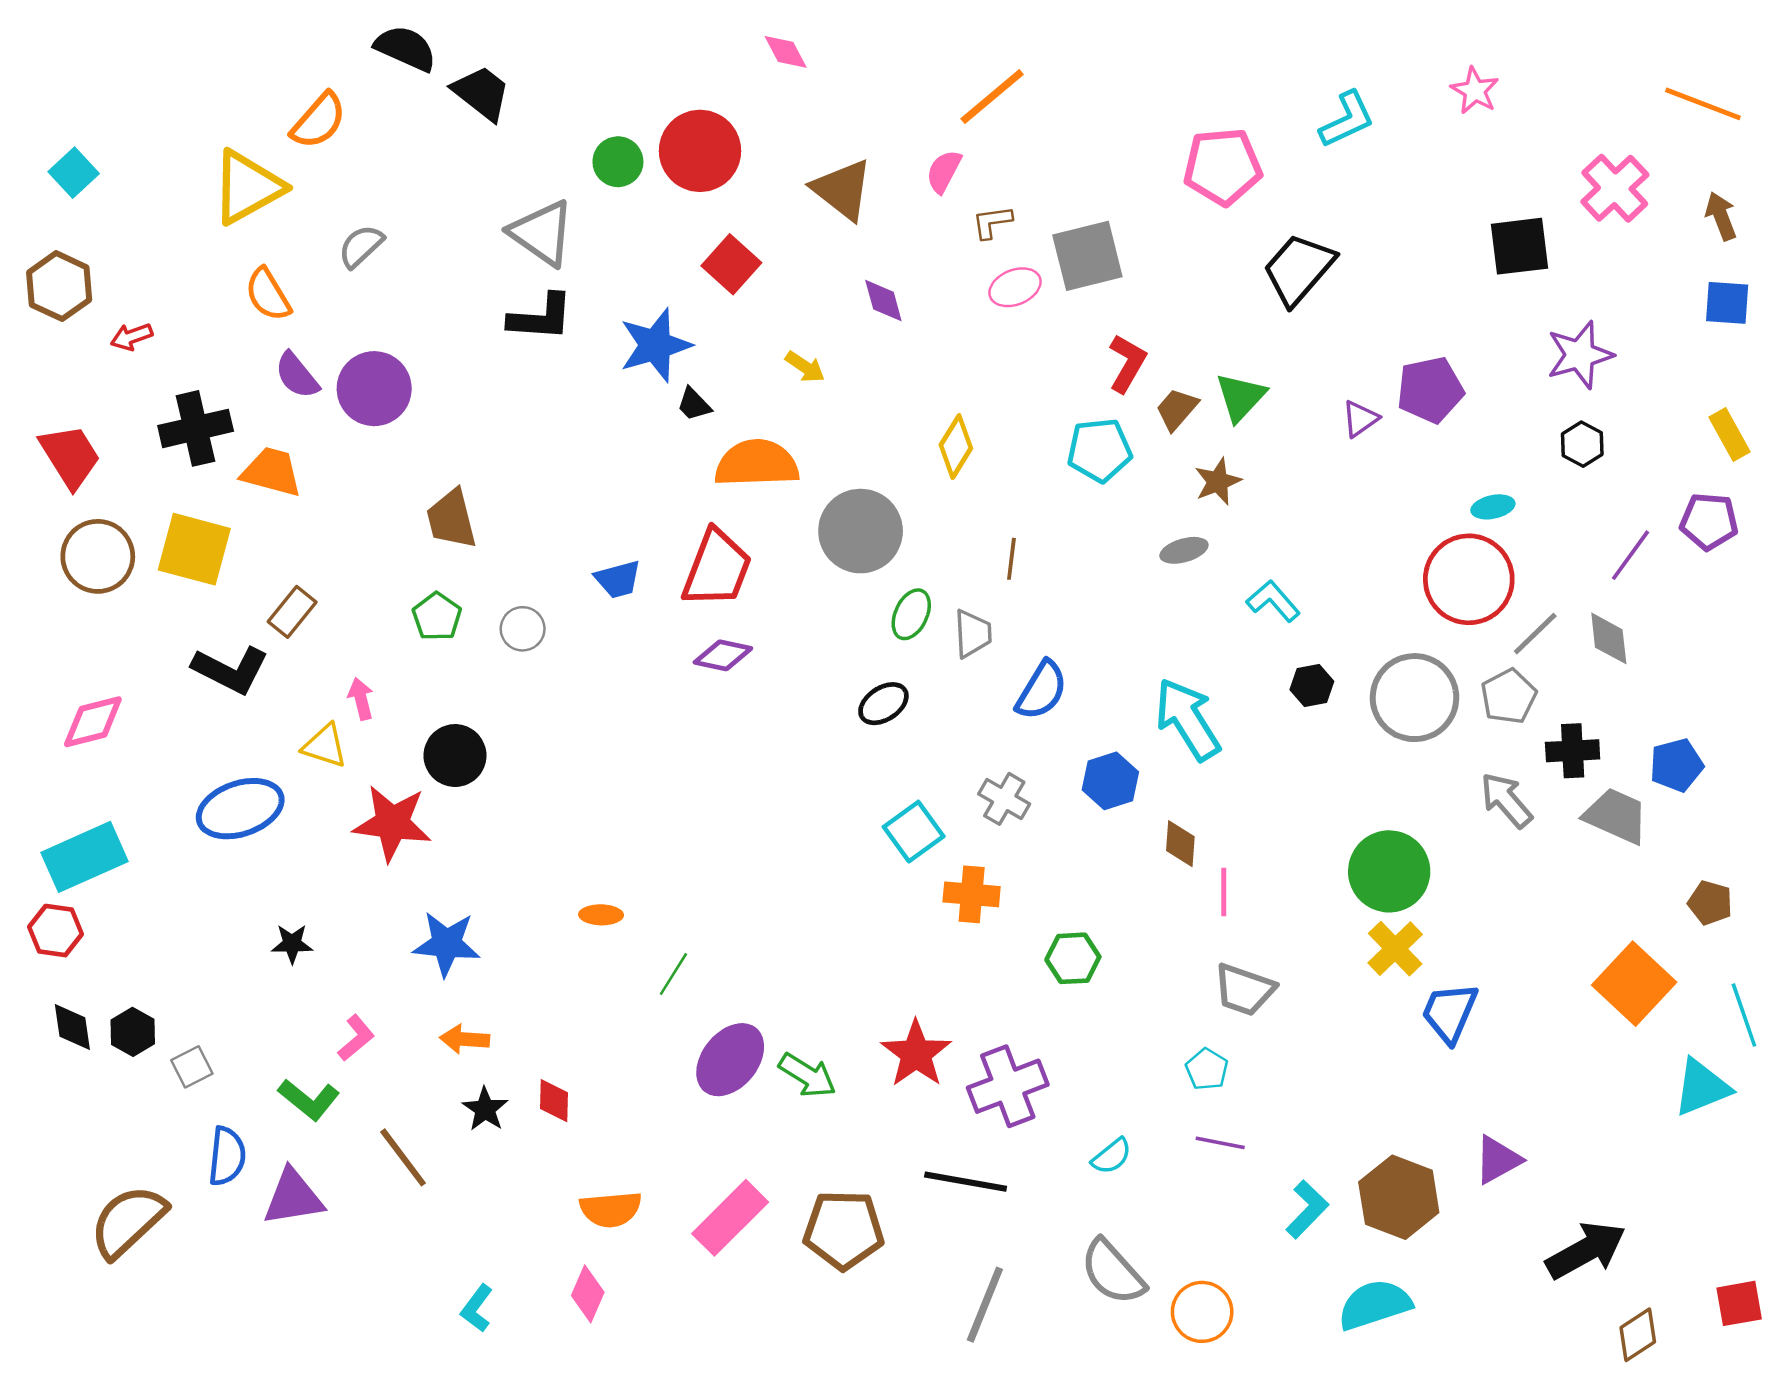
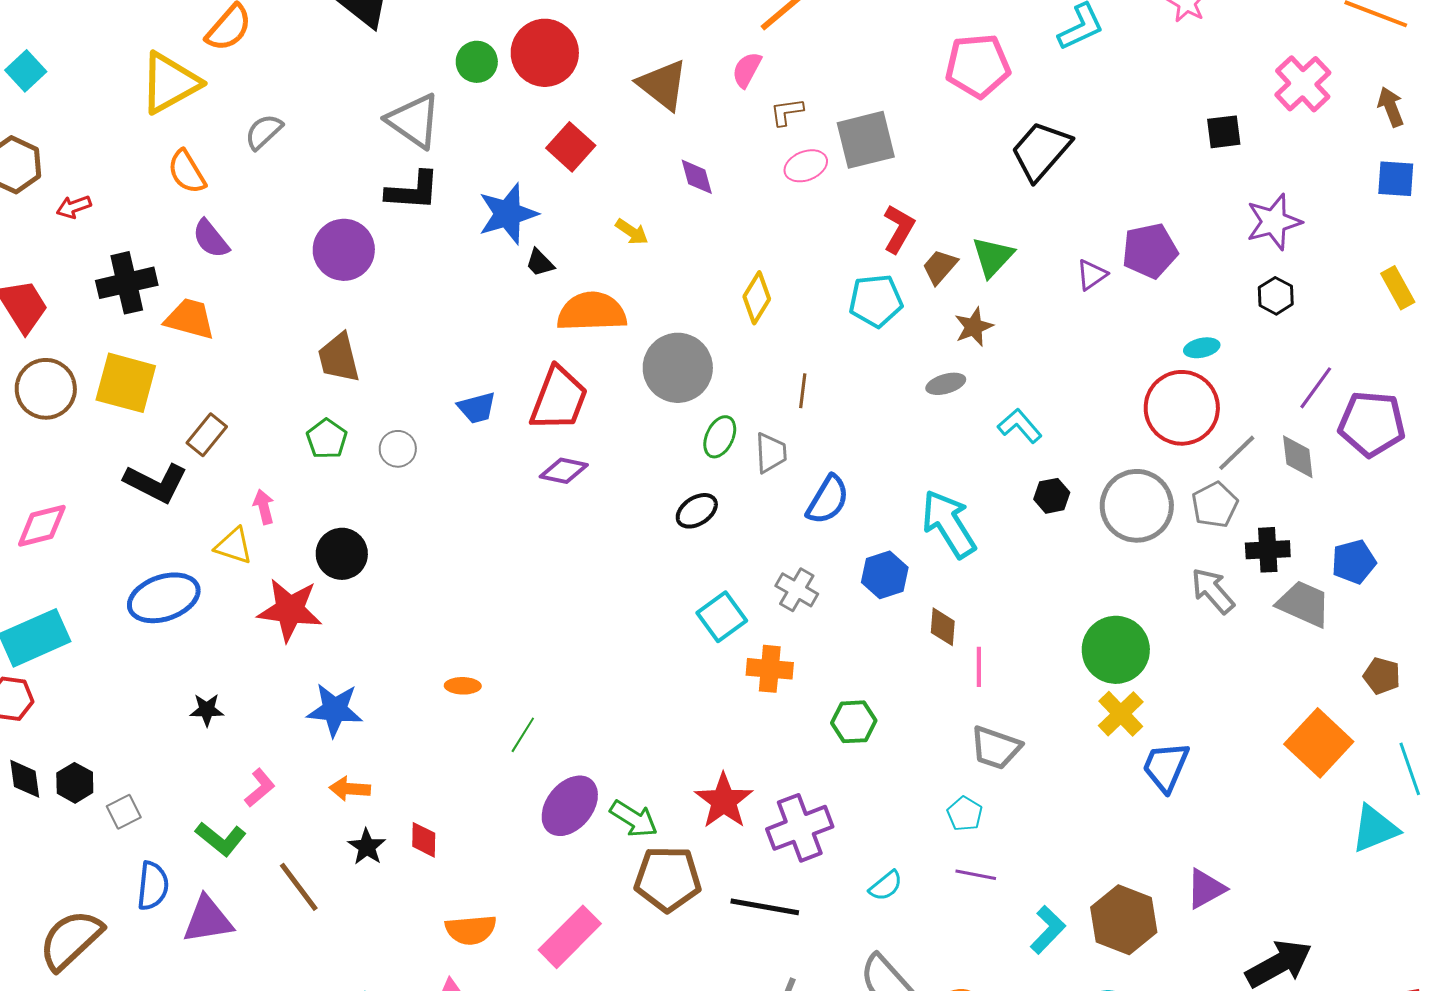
black square: (1519, 246) -> (1224, 132), size x0.7
purple circle: (374, 389) -> (344, 250), moved
purple pentagon: (1709, 521) -> (1372, 424), moved, size x1.4
brown pentagon: (844, 1230) -> (668, 879), moved

